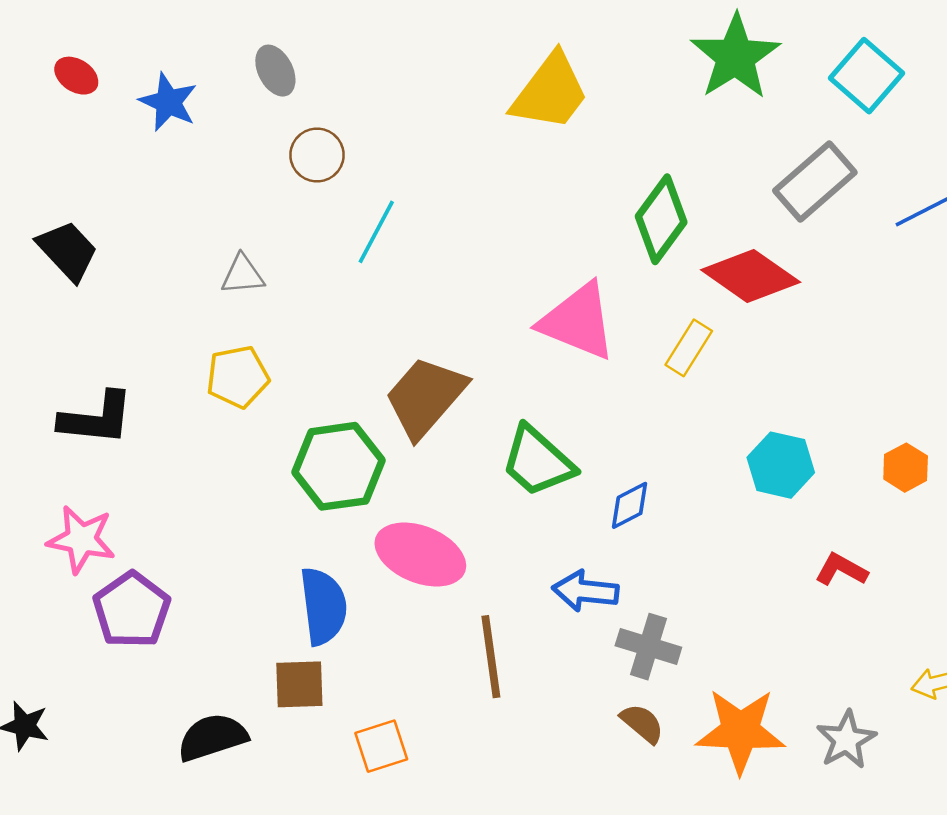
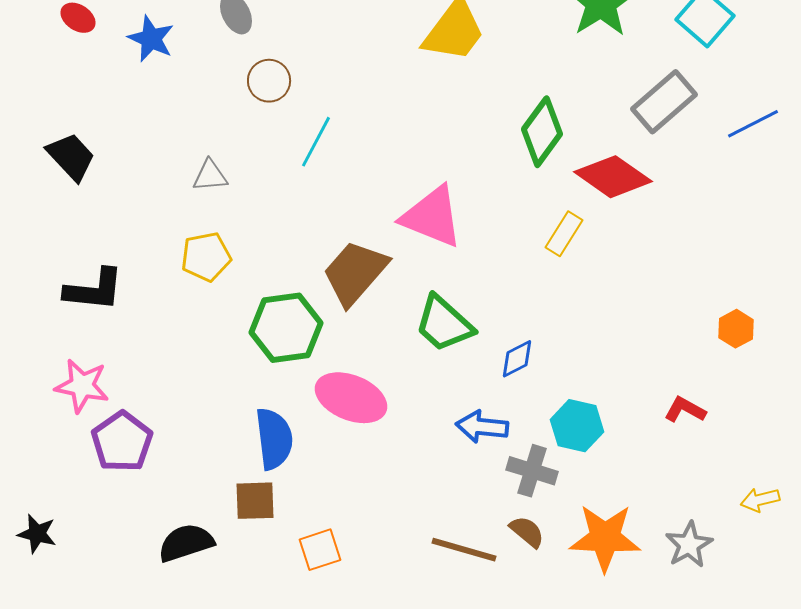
pink triangle: (578, 321) -> (432, 217), moved
cyan hexagon: (781, 465) -> (577, 426), moved
brown line: (491, 657) -> (464, 550), moved, turned -66

